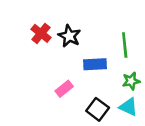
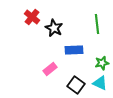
red cross: (41, 33) -> (32, 17), moved
green line: (125, 45) -> (97, 24), moved

